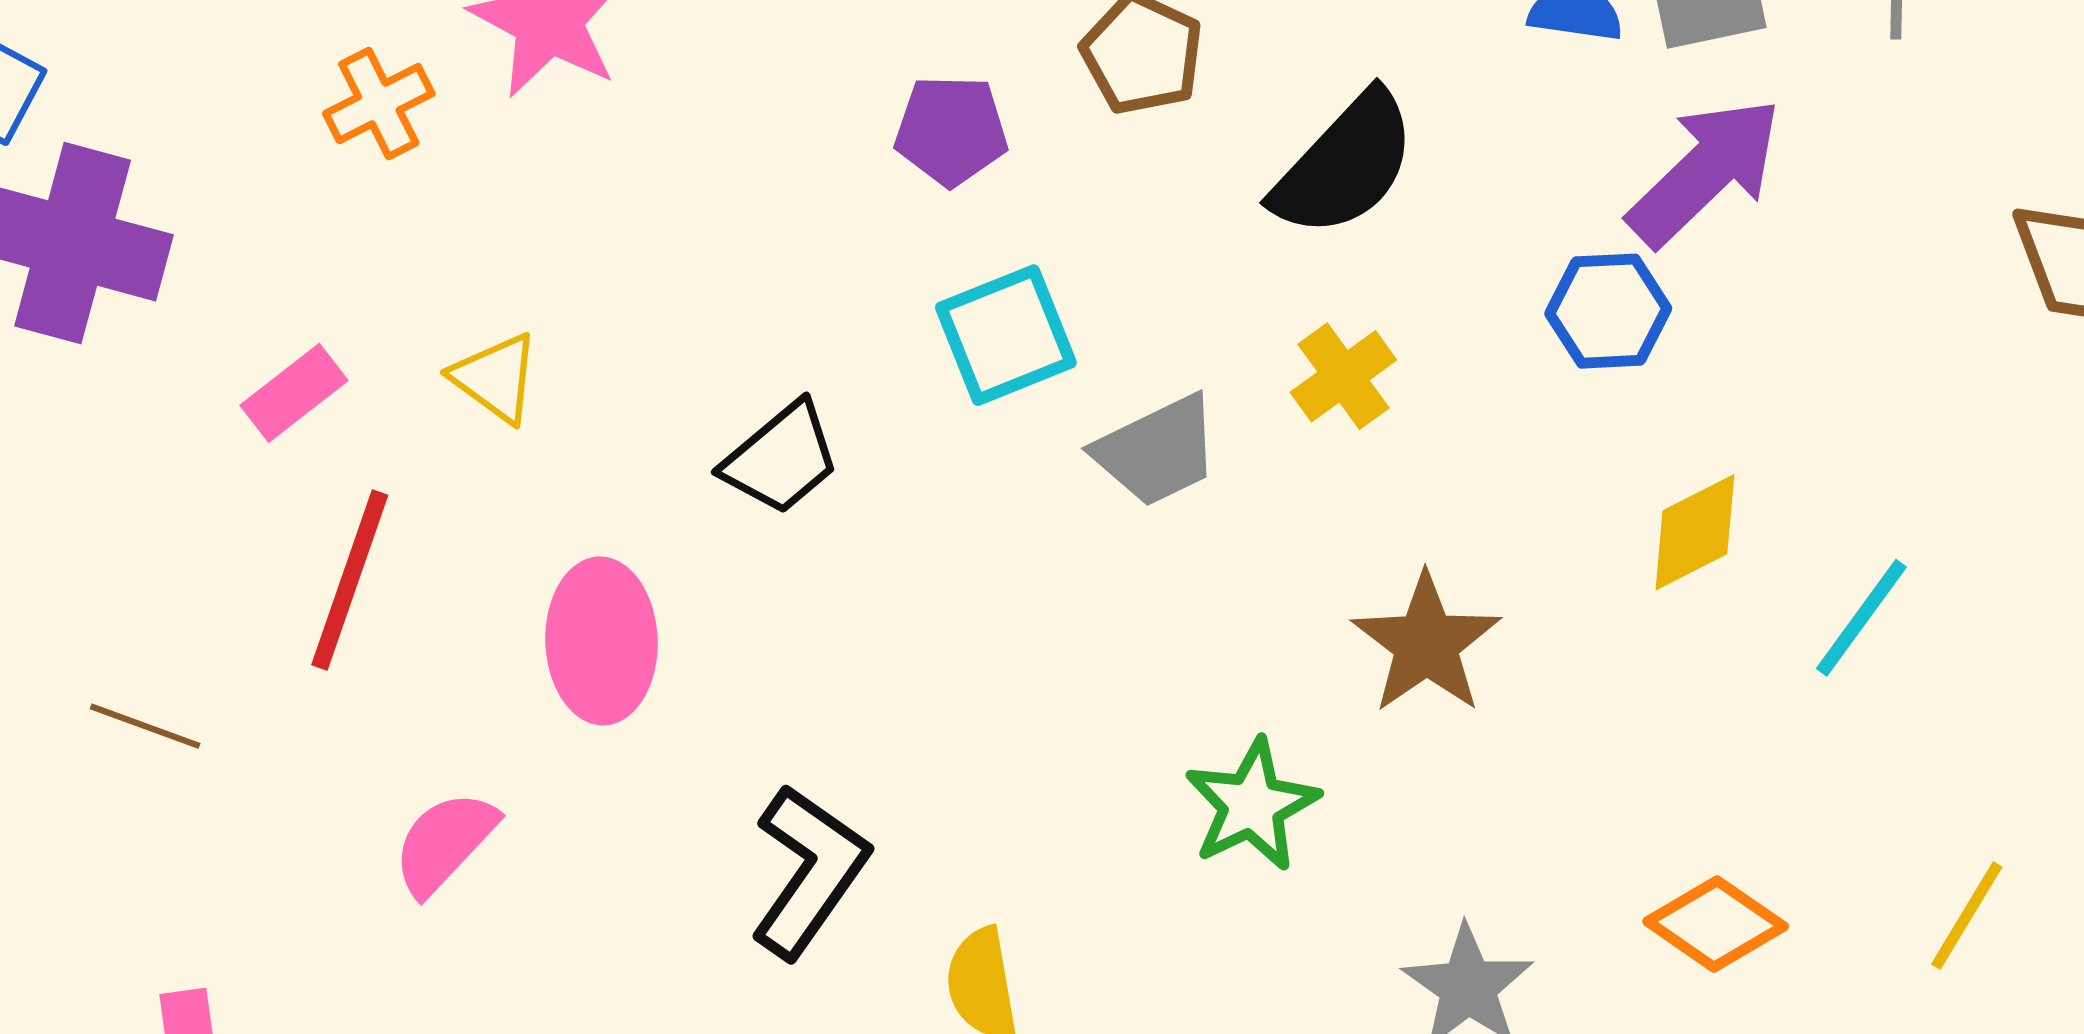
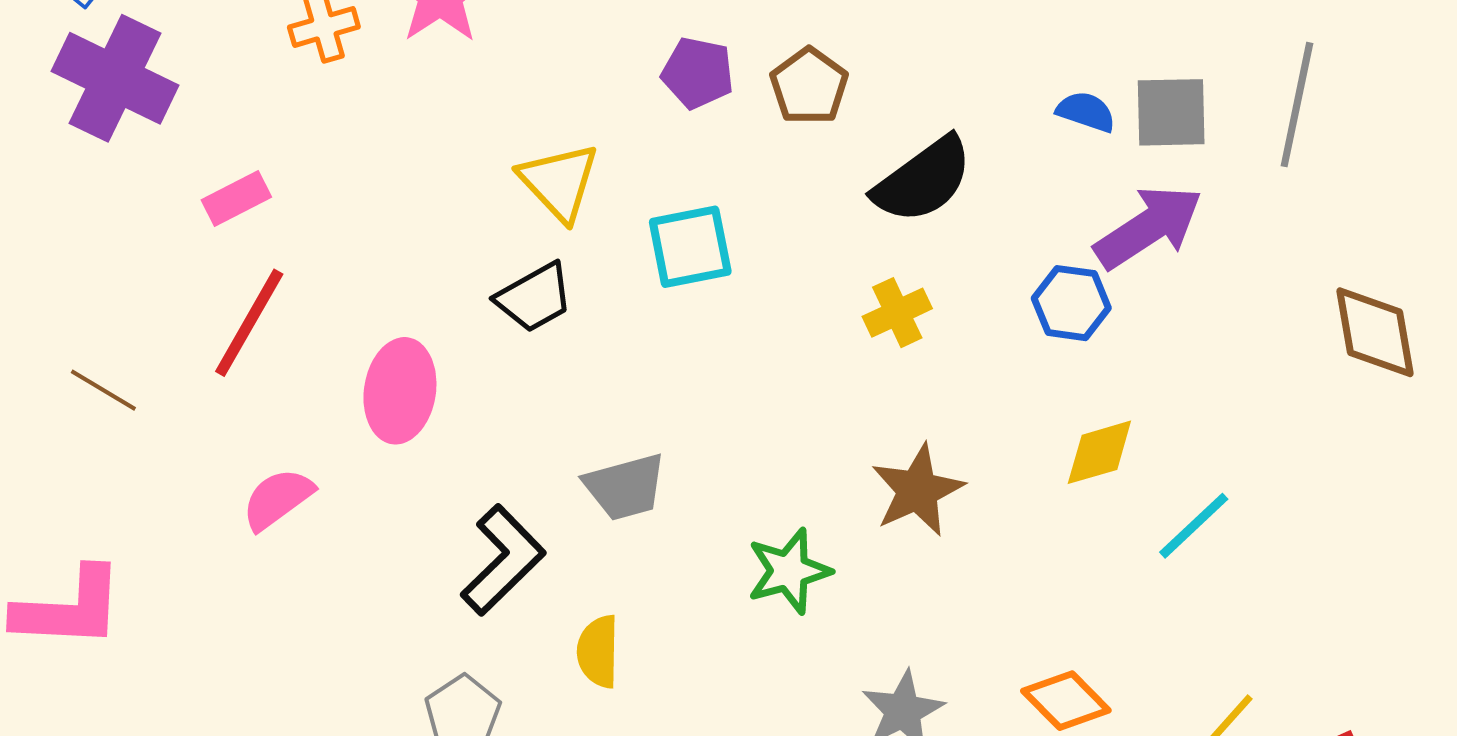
purple pentagon: (951, 130) -> (698, 73), moved
yellow triangle: (496, 378) -> (559, 182), moved, size x1.4
gray trapezoid: (1157, 451) -> (625, 487), moved

